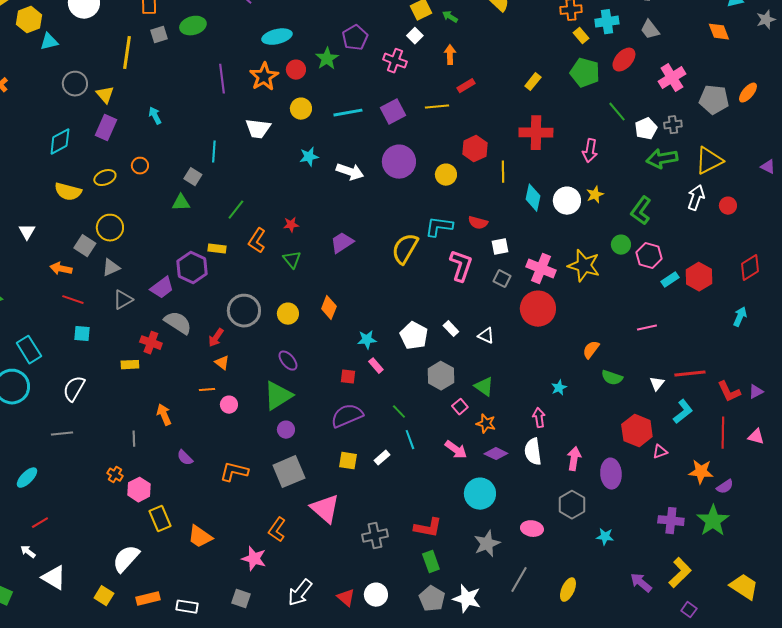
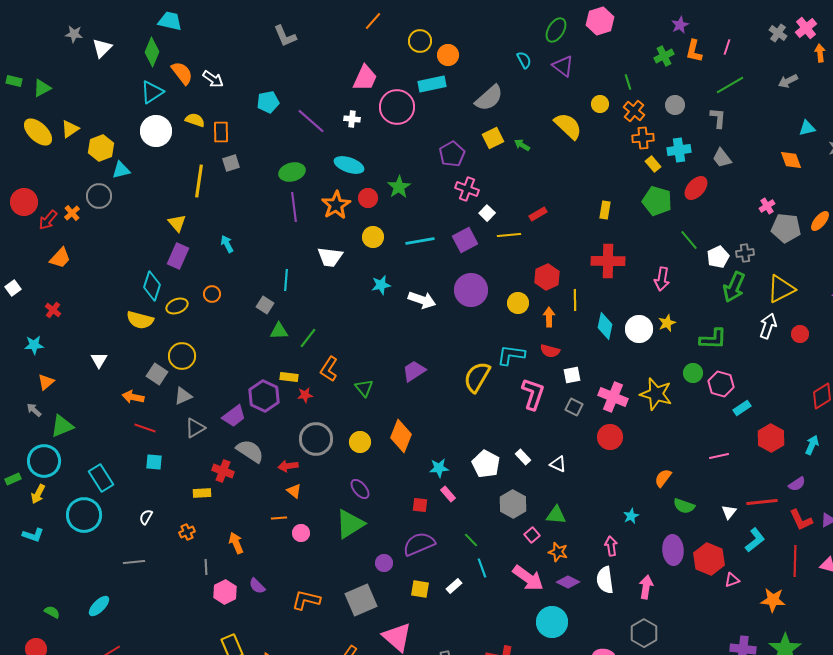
green ellipse: (193, 26) -> (292, 172), moved
white square: (415, 36) -> (487, 213), moved
cyan ellipse: (277, 37) -> (349, 165), turned 32
purple pentagon: (355, 38) -> (452, 154), moved
orange arrow: (450, 55) -> (549, 317), moved
pink cross: (672, 78) -> (767, 206), moved, size x0.6
yellow rectangle: (533, 82) -> (605, 210), turned -30
gray circle: (75, 84) -> (99, 196), moved
cyan diamond: (60, 142) -> (152, 286), moved, turned -44
green arrow: (662, 159) -> (734, 287), turned -56
green triangle: (181, 203) -> (279, 331), moved
green L-shape: (641, 211) -> (713, 339), turned -124
red star: (291, 225) -> (305, 395), moved
red hexagon: (699, 277) -> (771, 438), moved
orange diamond: (329, 308) -> (401, 436), size x1.4
red circle: (538, 309) -> (610, 437), size x0.7
red arrow: (216, 338) -> (288, 466), turned 48
green triangle: (484, 387) -> (556, 515), turned -30
white semicircle: (74, 389) -> (146, 517), size x0.6
purple circle: (286, 430) -> (384, 563), moved
pink arrow: (456, 450) -> (528, 578), size x1.4
purple ellipse: (611, 474) -> (673, 550), moved
orange cross: (115, 475) -> (187, 532), moved, turned 35
purple semicircle: (725, 487) -> (797, 484), moved
pink hexagon: (139, 490) -> (225, 592), moved

